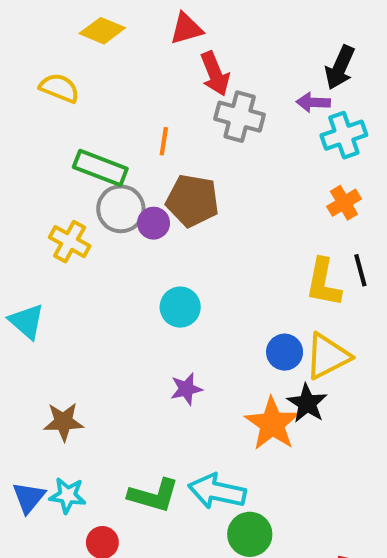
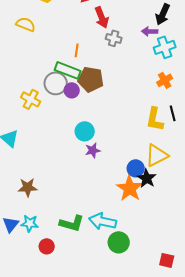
gray cross: (240, 117) -> (114, 38), size x0.7
green rectangle: (100, 168) -> (68, 70), moved
blue circle: (285, 352) -> (136, 168), moved
purple star: (186, 389) -> (93, 150), moved

